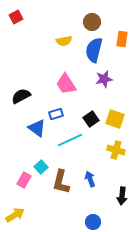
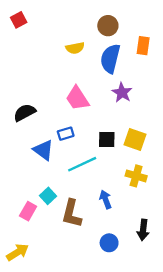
purple star: (104, 79) -> (122, 93), turned -30
black square: (91, 119) -> (107, 140), turned 35
blue arrow: (90, 179) -> (106, 199), moved
blue circle: (93, 222) -> (109, 243), moved

